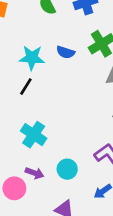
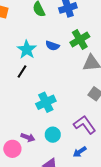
cyan star: (32, 58) -> (27, 50), turned 30
cyan cross: (34, 135) -> (46, 102), moved, turned 30

